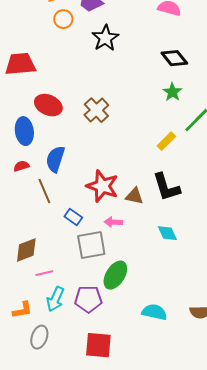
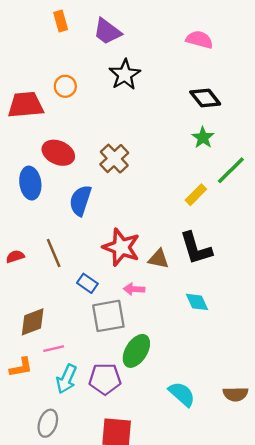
orange circle: (63, 19) -> (65, 86), moved
blue semicircle: (55, 159) -> (80, 201), moved
red semicircle: (21, 166) -> (15, 256), moved
orange L-shape: (22, 310) -> (21, 367), moved
cyan semicircle: (154, 312) -> (182, 394), turned 30

